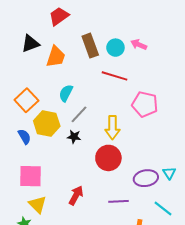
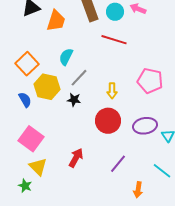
pink pentagon: (145, 104) -> (150, 81), moved
yellow arrow: (112, 128) -> (112, 91), size x0.7
pink square: (30, 176) -> (31, 139), turned 35
purple ellipse: (146, 178) -> (145, 126), moved
purple line: (119, 201) -> (118, 164), turned -48

